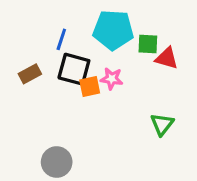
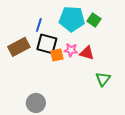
green square: (148, 44) -> (94, 20), moved, turned 32
red triangle: (167, 58) -> (87, 53), moved
brown rectangle: (30, 74) -> (19, 47), size x1.5

